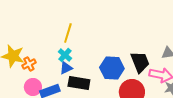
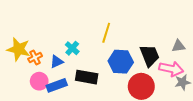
yellow line: (68, 33) -> (106, 33), moved
blue triangle: (66, 68) -> (57, 62), moved

